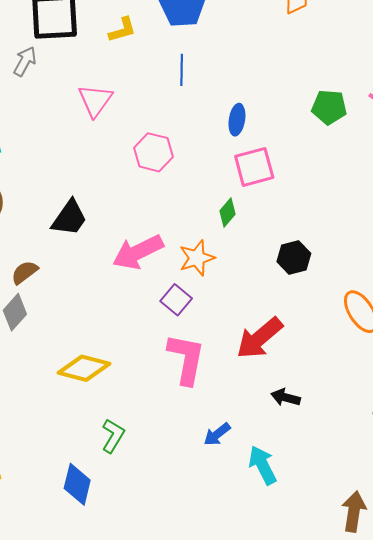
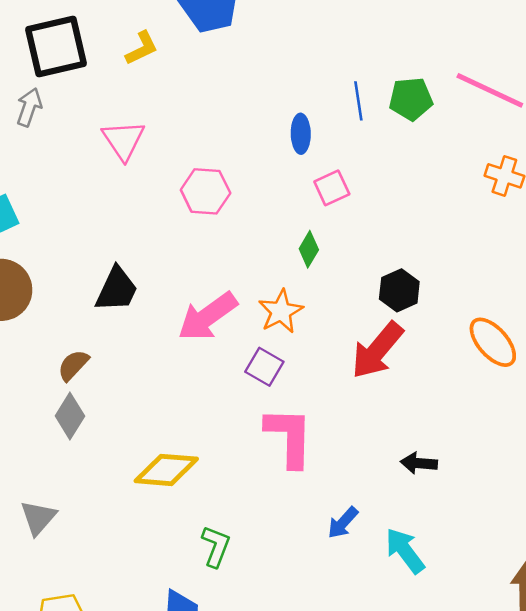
blue line: (182, 70) -> (358, 101), moved
pink square: (254, 167) -> (332, 188), size x0.7
red arrow: (260, 338) -> (377, 350), moved

